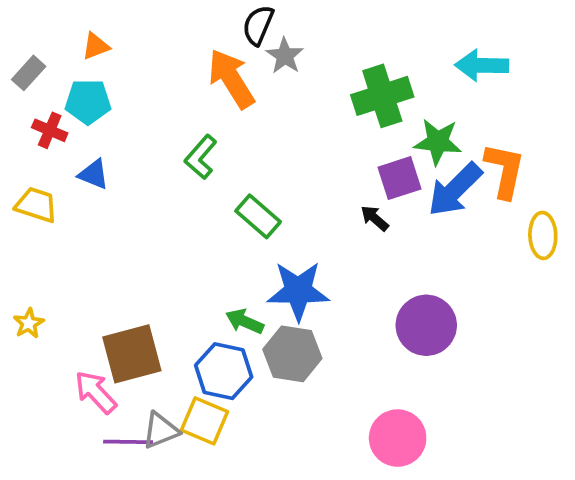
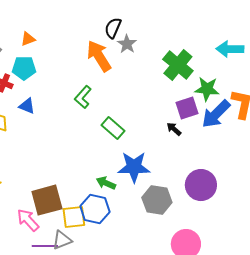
green cross: (382, 96) -> (178, 65), turned -32
gray hexagon: (292, 354) -> (157, 200), moved
yellow square: (205, 421) -> (74, 217), moved, turned -30

